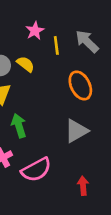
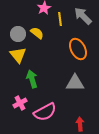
gray triangle: (76, 131) -> (75, 83), turned 30

